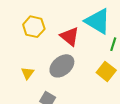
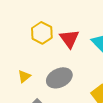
red triangle: (70, 36) -> (69, 39), moved

